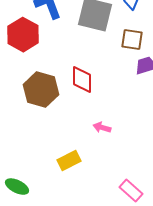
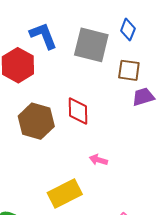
yellow rectangle: (69, 161) -> (65, 193), size x1.4

